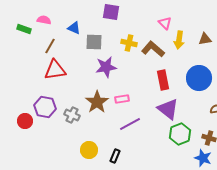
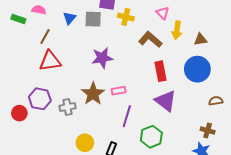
blue triangle: (74, 28) -> (70, 18), turned 48
brown triangle: (205, 39) -> (200, 39), moved
gray square: (94, 42) -> (93, 19), moved
yellow cross: (129, 43) -> (126, 17), moved
gray cross: (72, 115) -> (67, 107), turned -35
purple line: (130, 124) -> (127, 116), turned -45
green hexagon: (180, 134) -> (151, 137), moved

